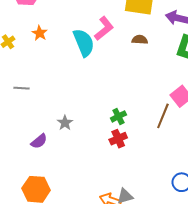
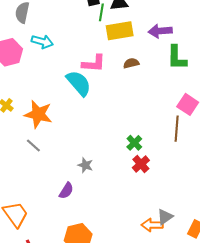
pink L-shape: (104, 28) -> (94, 63), turned 60
orange star: (40, 33) -> (38, 114), moved, size x1.8
gray line: (21, 88) -> (33, 145), turned 56

